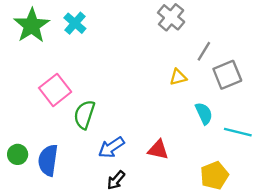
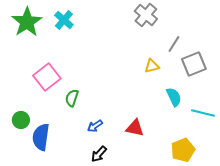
green semicircle: (84, 115) -> (72, 98), size x0.7
blue arrow: (111, 147) -> (95, 126), size x0.7
green circle: (18, 154) -> (21, 120), moved

